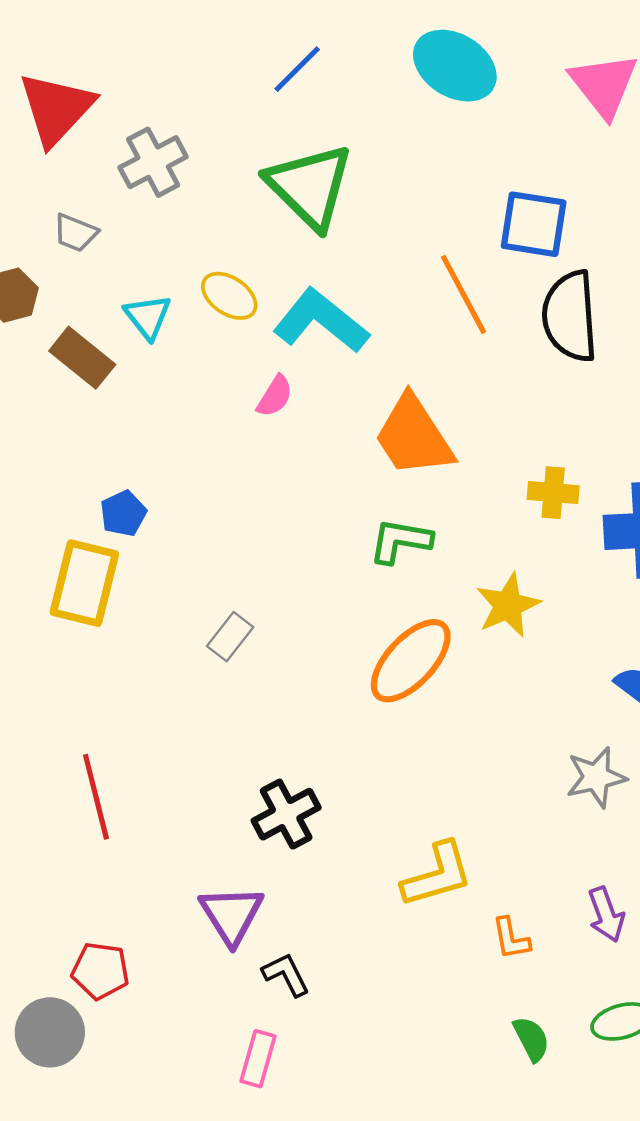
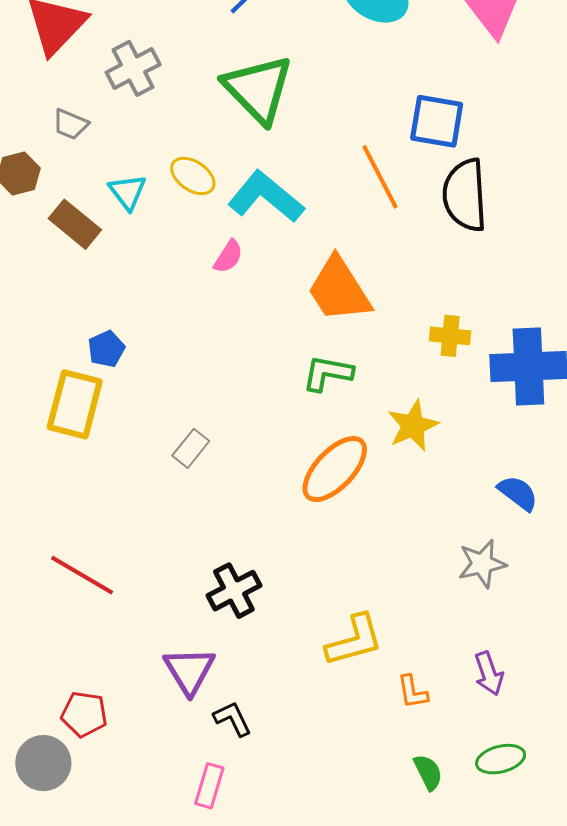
red line: (96, 797) -> (82, 575), turned -46

